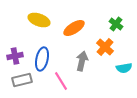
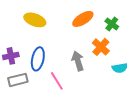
orange ellipse: (74, 28) -> (83, 19), moved
gray arrow: (82, 61) -> (78, 61), turned -30

